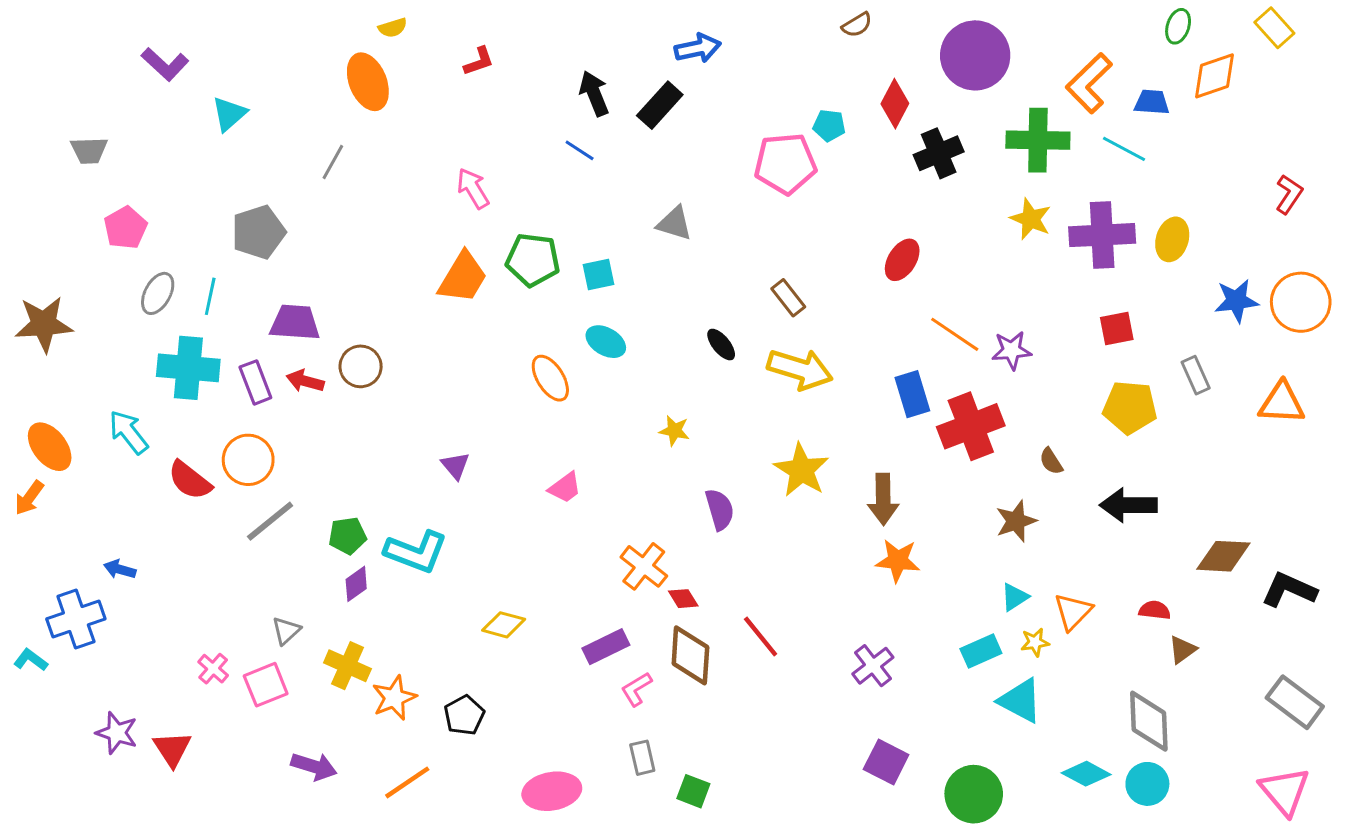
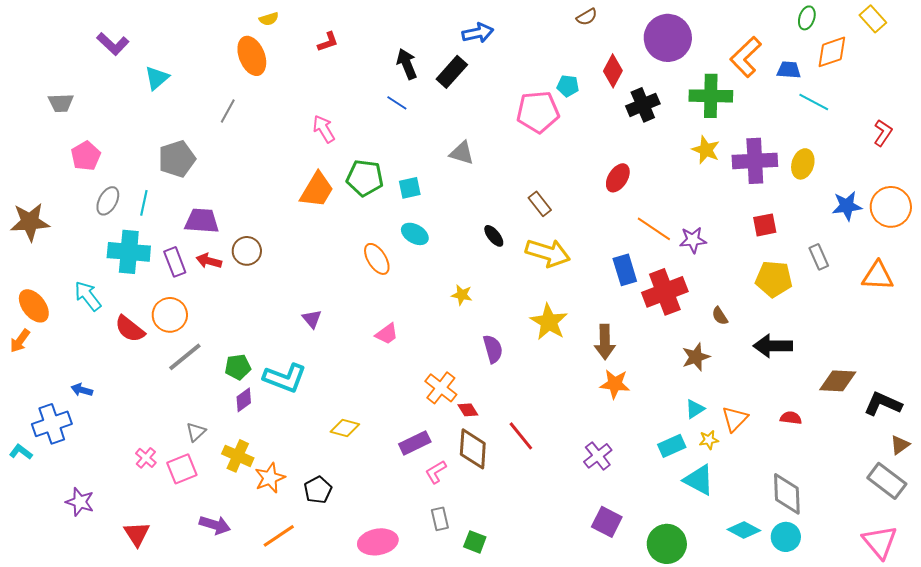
cyan line: (1124, 149) -> (814, 102), moved
brown triangle: (1182, 650) -> (900, 445), moved
red triangle: (172, 749) -> (137, 534), moved

